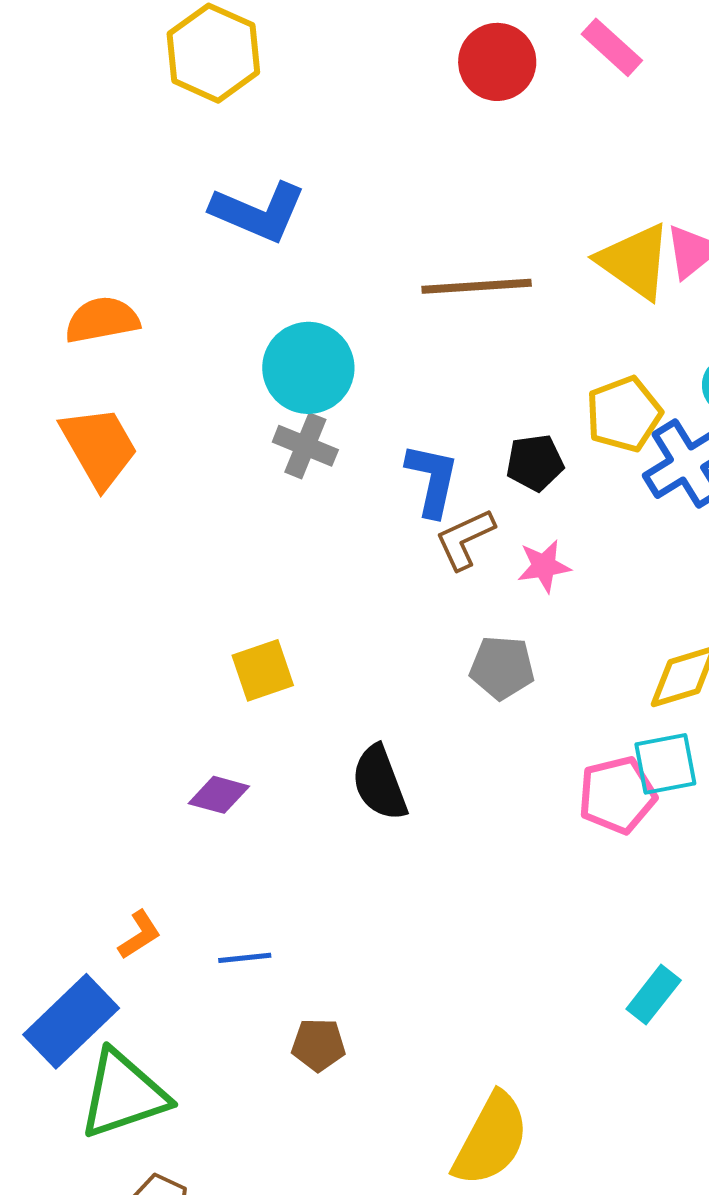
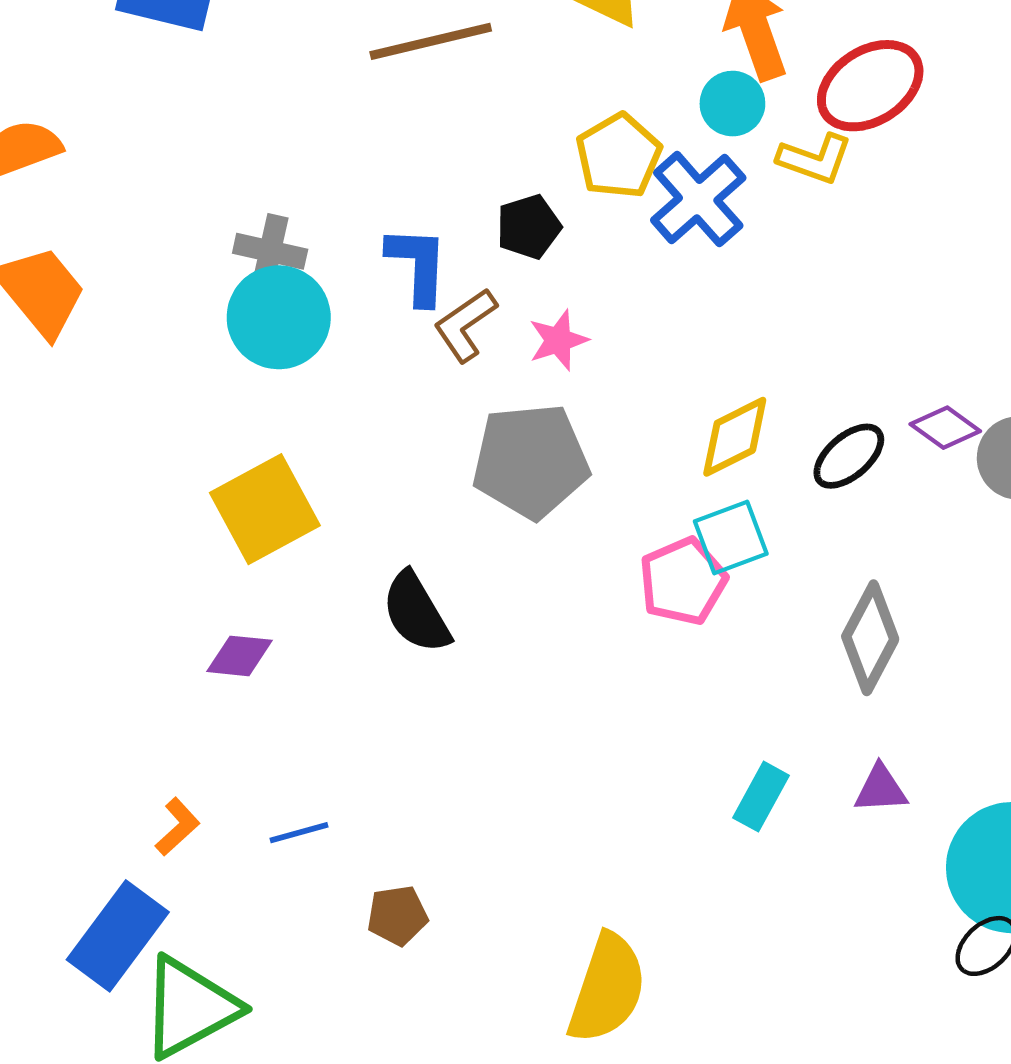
cyan circle: (308, 368) -> (279, 317), moved
gray pentagon: (502, 668) -> (531, 461), size x1.6
yellow square: (263, 670) -> (265, 509), size x1.5

